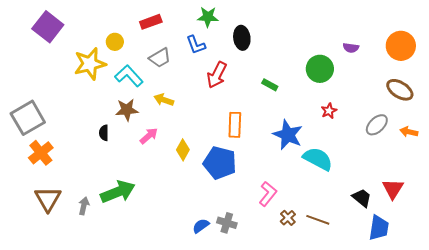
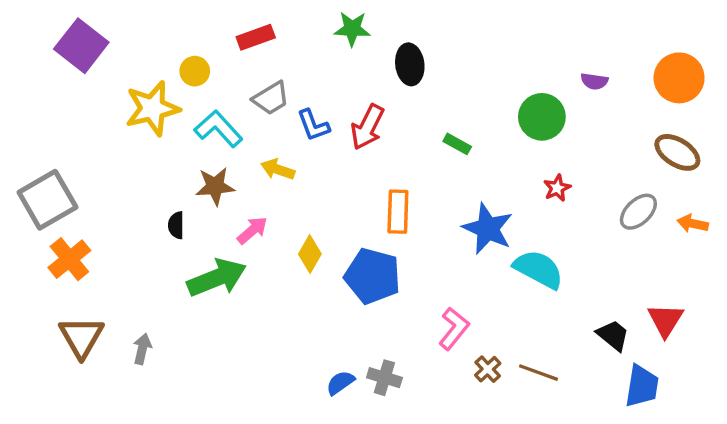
blue L-shape: (196, 45) -> (313, 125), moved
green arrow: (118, 192) -> (217, 278), moved

